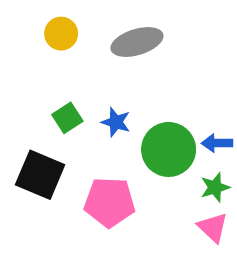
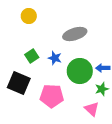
gray ellipse: (137, 42) -> (75, 34), moved
pink triangle: (213, 227) -> (92, 109), moved

